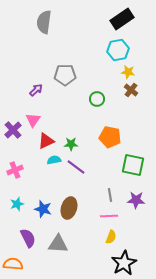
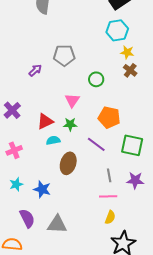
pink triangle: (33, 120) -> (72, 100), moved
purple line: (76, 167) -> (96, 144), moved
brown ellipse: (69, 208) -> (68, 163), moved

